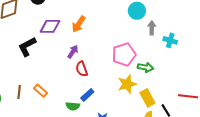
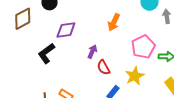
orange arrow: (79, 24) -> (114, 22), moved
yellow star: (127, 84) -> (135, 76), moved

